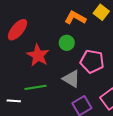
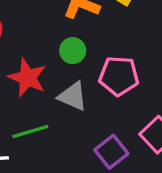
gray triangle: (71, 79) -> (73, 96), moved

